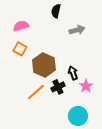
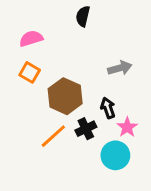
gray arrow: (77, 30) -> (120, 68), moved
cyan circle: (78, 116) -> (115, 155), moved

